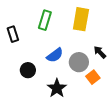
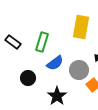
green rectangle: (45, 20) -> (42, 42), moved
black rectangle: (13, 34) -> (13, 42), turned -35

